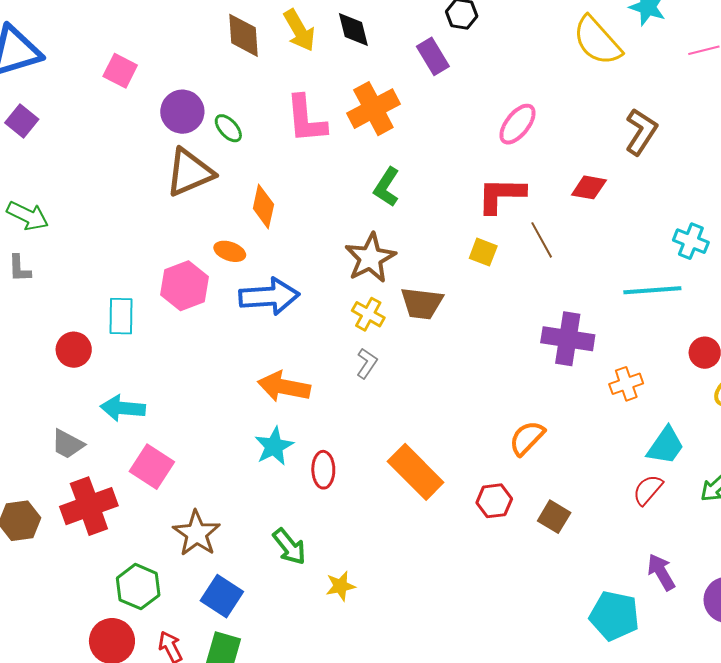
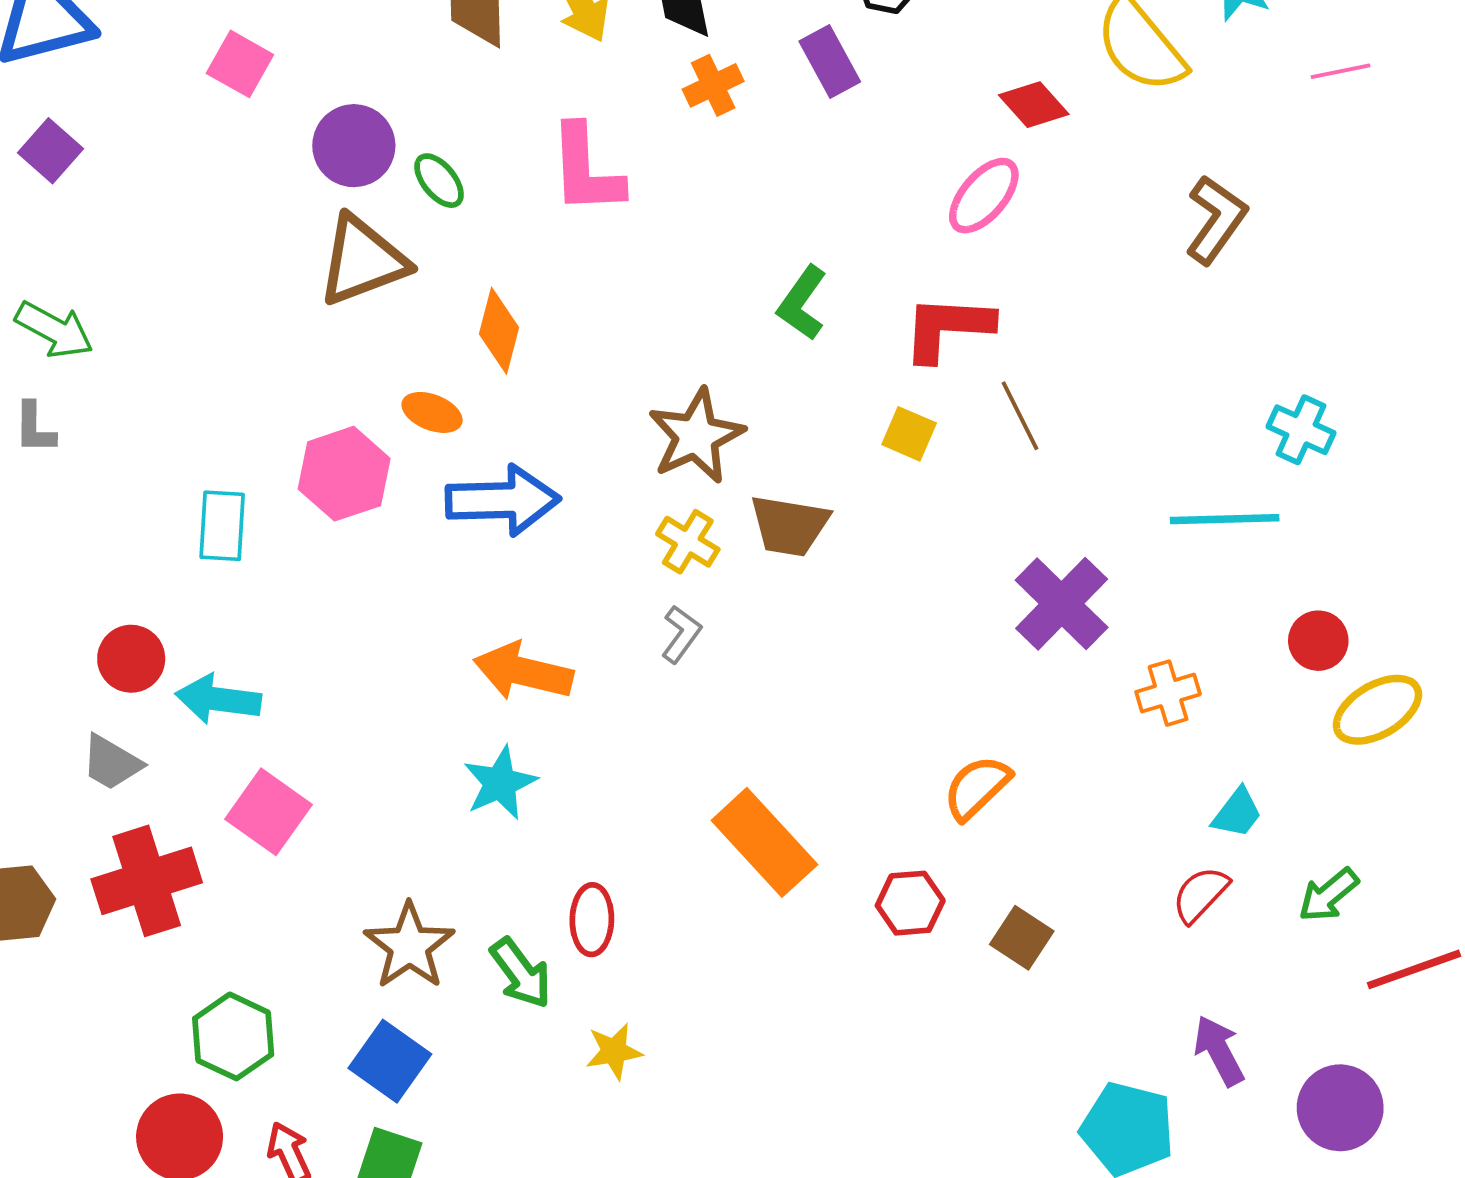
orange cross: (373, 109) -> (713, 85), moved, size x0.6
green L-shape: (387, 187) -> (802, 303), moved
red diamond: (589, 187) -> (1034, 105), moved, turned 36
purple cross: (568, 339) -> (1062, 604), turned 33
red circle: (74, 350) -> (131, 659), moved
cyan trapezoid: (666, 446) -> (1237, 813), size x0.7
red ellipse: (323, 470) -> (592, 920), moved
brown star: (196, 533) -> (409, 946), moved

